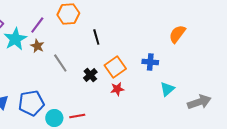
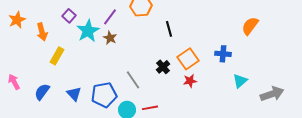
gray line: (60, 63) -> (133, 80), moved

